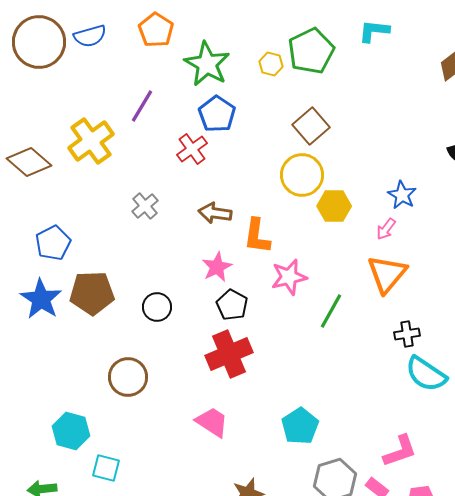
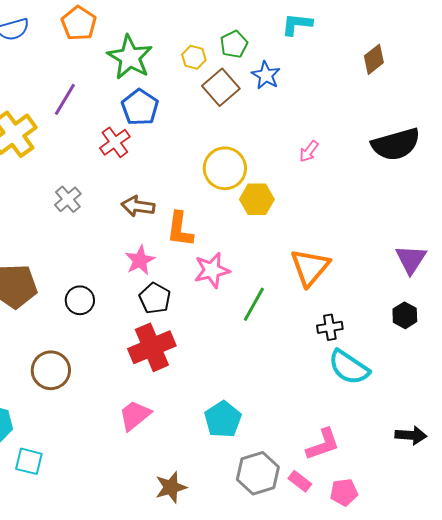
green pentagon: (311, 51) -> (234, 44), size x0.6
brown square: (311, 126) -> (221, 87), moved
blue star: (402, 195) -> (266, 75), moved
pink arrow: (386, 229) -> (309, 151), moved
pink trapezoid: (212, 422) -> (135, 415), turned -72

